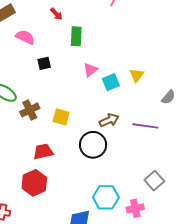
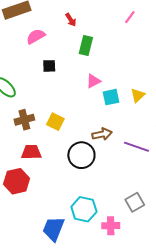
pink semicircle: (25, 37) -> (36, 36), turned -66
brown cross: (30, 110) -> (24, 120), moved

